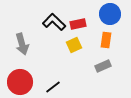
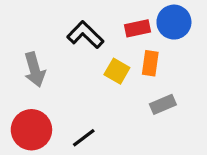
red rectangle: (78, 24) -> (138, 28), moved
orange rectangle: (106, 40) -> (150, 63), moved
yellow square: (74, 45) -> (117, 71), turned -35

